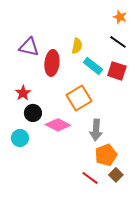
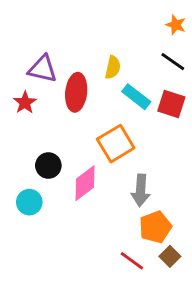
red star: (23, 93) -> (25, 103), moved
pink diamond: (58, 125) -> (85, 183), turned -65

